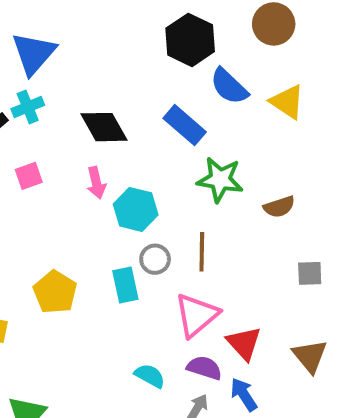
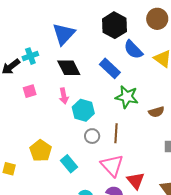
blue triangle: (34, 53) -> (64, 34), moved
cyan rectangle: (125, 285) -> (69, 164), moved, turned -30
pink triangle: (197, 315) -> (112, 165), turned -35

